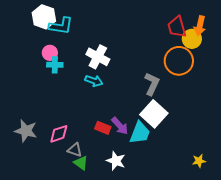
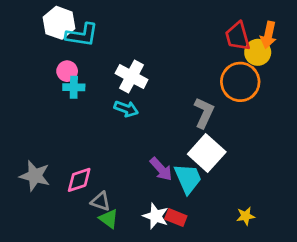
red rectangle: (103, 128) -> (176, 217), moved
cyan trapezoid: (140, 133) -> (188, 178), turned -45
yellow star: (199, 161) -> (246, 216), moved

